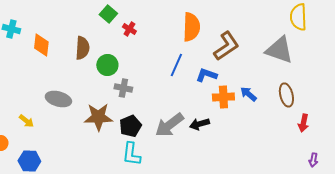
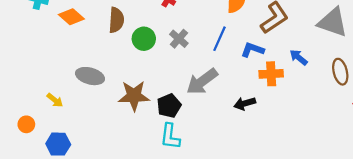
orange diamond: (41, 45) -> (71, 17), turned -55
gray cross: (123, 88) -> (179, 39), moved, turned 30
blue arrow: (248, 94) -> (299, 57), moved
gray arrow: (169, 125) -> (202, 82), moved

